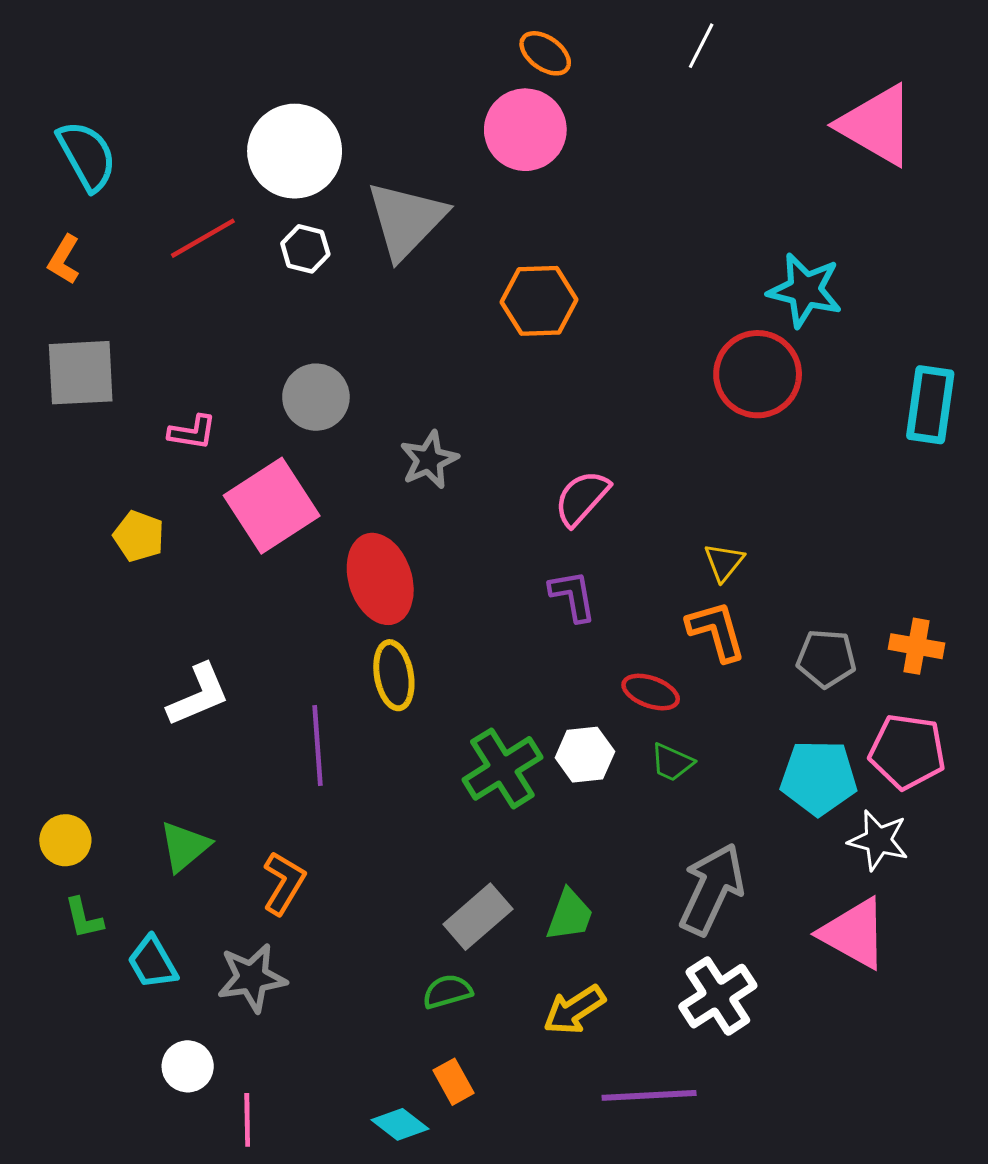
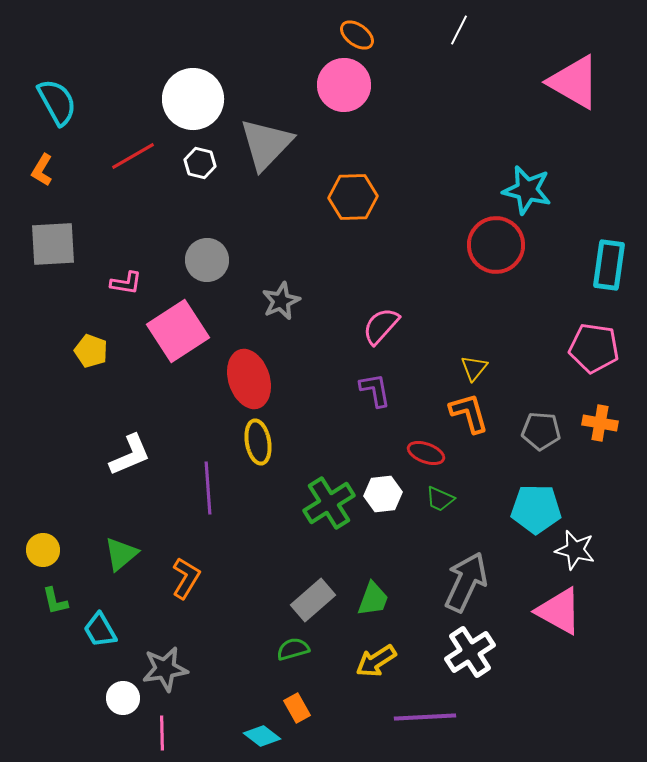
pink pentagon: (907, 752) -> (594, 348), moved
gray star: (252, 978) -> (165, 669), moved

